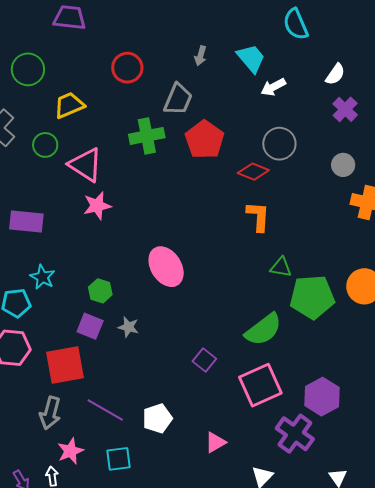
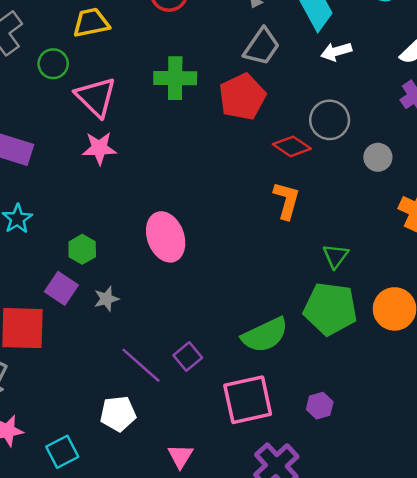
gray trapezoid: (178, 99) -> (262, 47), moved
gray circle: (343, 165) -> (378, 157), moved
green triangle: (281, 267) -> (336, 256), moved, turned 45
gray star: (128, 327) -> (106, 299), turned 30
purple hexagon: (322, 397) -> (320, 406), moved, size x0.6
purple line: (105, 410) -> (141, 365), moved
pink triangle: (215, 442) -> (180, 456), turned -40
cyan square: (119, 459) -> (62, 452), turned -32

